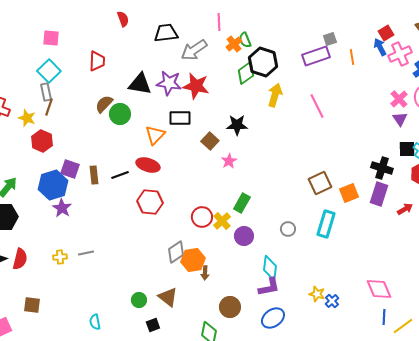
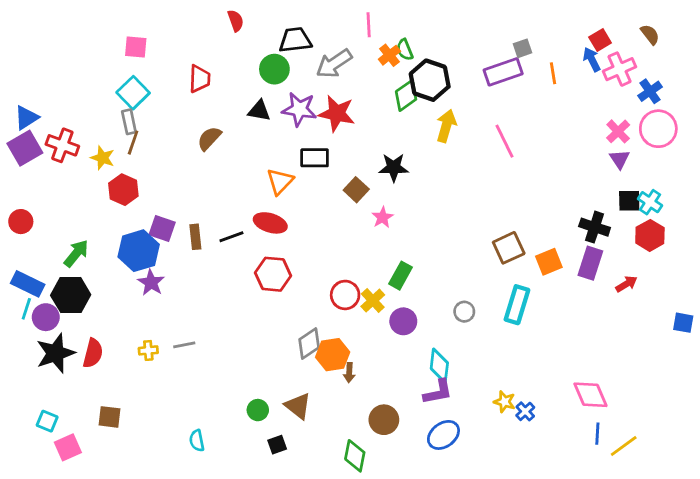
black triangle: (140, 84) -> (259, 111), size x0.7
green circle: (120, 114) -> (274, 69), moved

